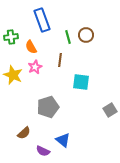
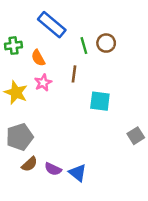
blue rectangle: (42, 20) -> (52, 25), turned -30
gray pentagon: (48, 107) -> (20, 137), moved
purple semicircle: (43, 151) -> (53, 169), moved

